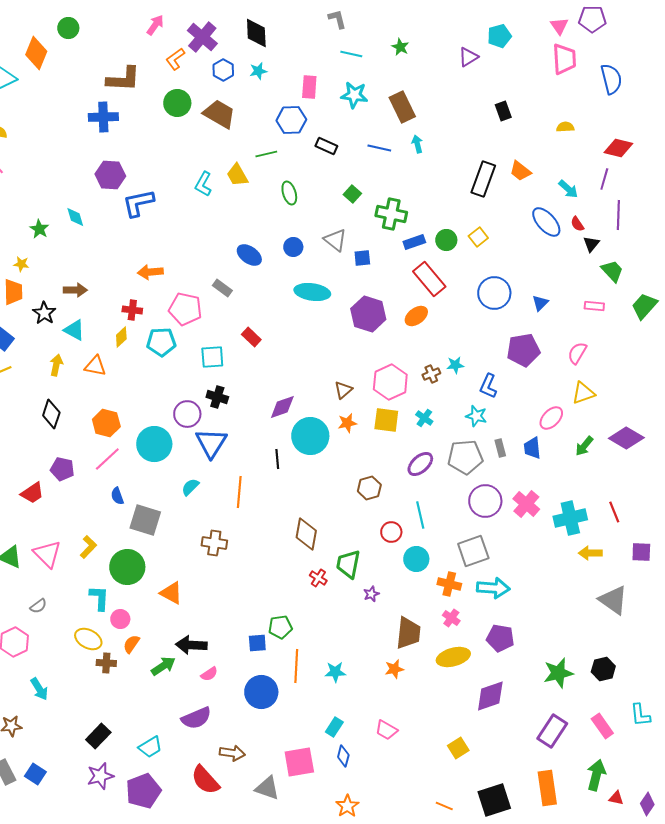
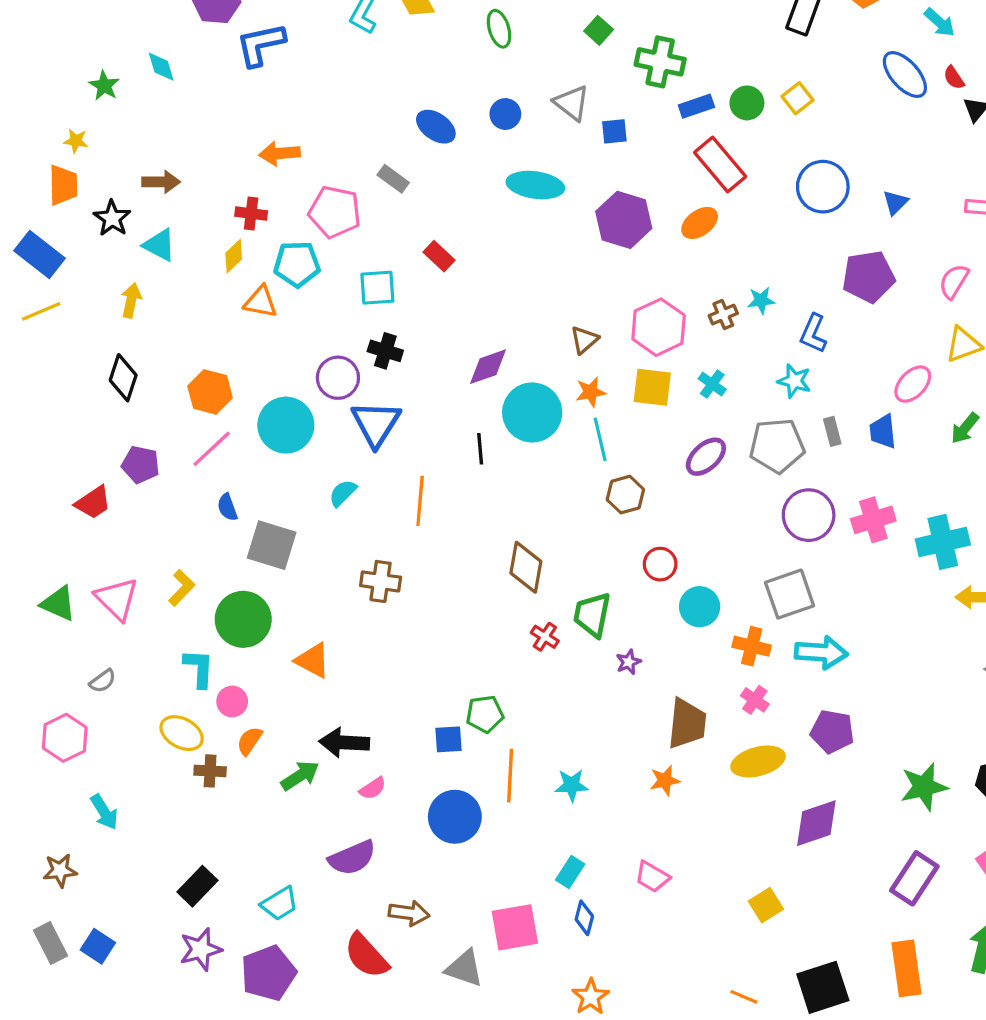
orange triangle: (95, 366) -> (261, 302), moved
pink cross: (526, 504) -> (873, 520), turned 32
cyan line: (420, 515) -> (600, 439), moved

